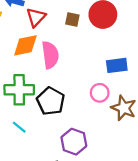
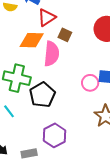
brown square: (72, 20) -> (65, 35), moved
pink circle: (100, 93) -> (90, 83), moved

